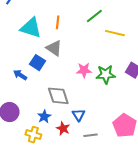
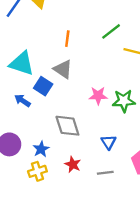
cyan triangle: (31, 28) -> (22, 63), moved
blue triangle: (79, 115) -> (109, 142), moved
blue star: (44, 116) -> (41, 149), moved
yellow cross: (33, 135) -> (37, 171), turned -35

